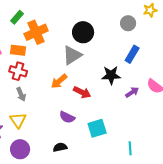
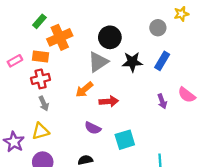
red cross: (18, 71) -> (41, 79), turned -30
black star: (111, 75) -> (132, 62), moved
red arrow: (82, 92) -> (109, 101), turned -30
purple arrow: (132, 92) -> (162, 101), turned 104
yellow triangle: (18, 120) -> (41, 131), turned 48

